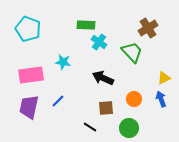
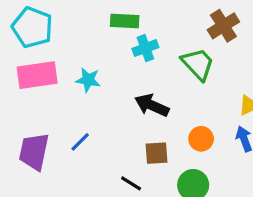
cyan cross: (99, 42) -> (145, 48), turned 35
pink rectangle: (31, 75) -> (37, 75), moved

